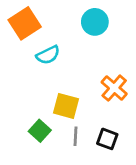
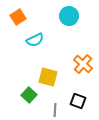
orange square: (25, 23) -> (18, 17), size x0.7
gray line: (76, 136) -> (55, 110), moved

